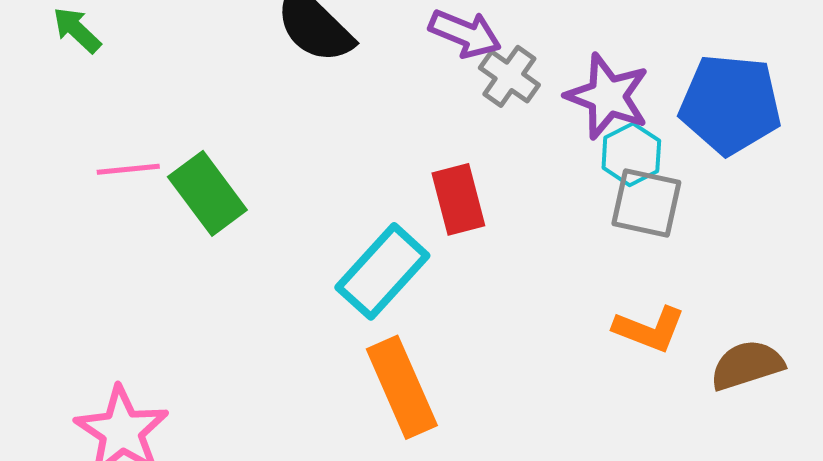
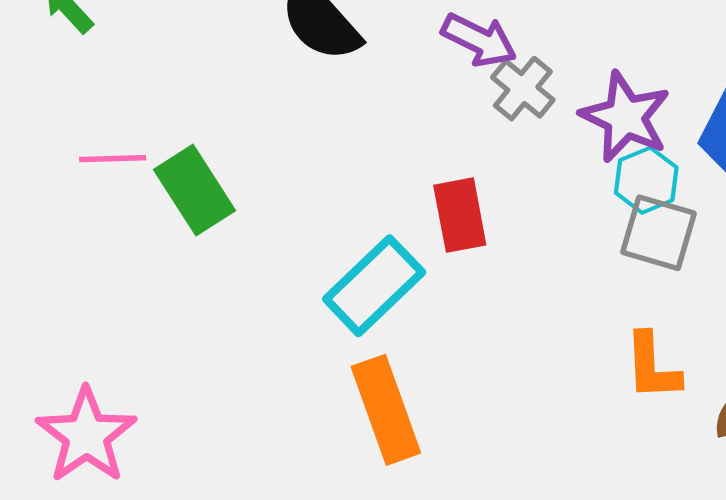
orange L-shape: (649, 329) -> (652, 367), turned 62

